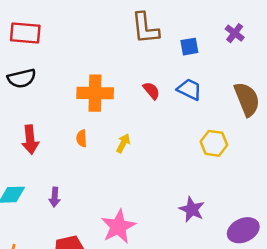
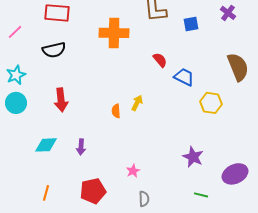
blue trapezoid: (189, 89) -> (184, 77), moved
orange cross: (95, 93) -> (114, 33), moved
orange semicircle: (82, 138) -> (116, 111), moved
pink star: (118, 227) -> (133, 171), size x0.5

